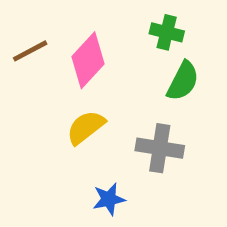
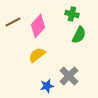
gray cross: (160, 148) -> (69, 76), moved, turned 36

